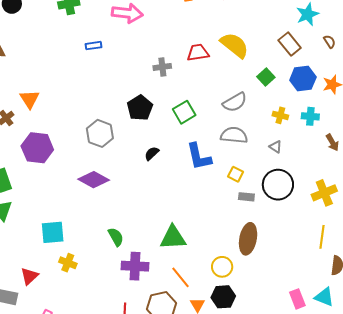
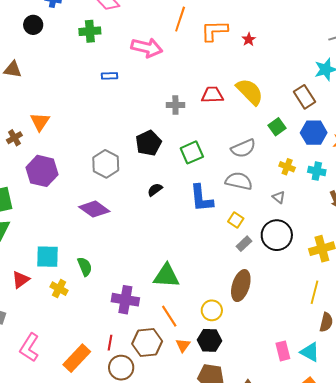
gray rectangle: (246, 197) -> (244, 244), turned -56
green semicircle: (116, 237) -> (85, 267), moved
red triangle: (29, 276) -> (21, 280), moved

